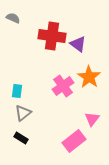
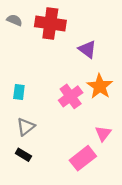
red cross: (52, 36) -> (50, 23), moved
cyan rectangle: (17, 91) -> (19, 92), moved

